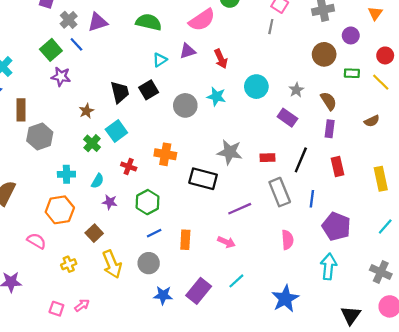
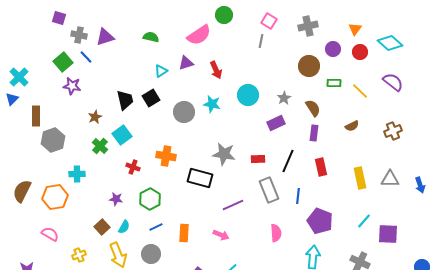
gray cross: (69, 20) -> (79, 35), turned -35
green semicircle: (149, 22) -> (151, 37), size x0.7
red circle: (385, 55) -> (360, 52), moved
purple rectangle: (287, 118) -> (276, 123), turned -60
cyan semicircle: (98, 181) -> (124, 227), moved
orange hexagon: (60, 210) -> (55, 197), moved

